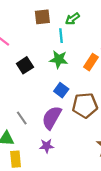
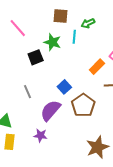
green star: (59, 59) -> (52, 42), moved
brown pentagon: (85, 105) -> (83, 105), turned 30
gray line: (22, 118) -> (27, 92), moved

